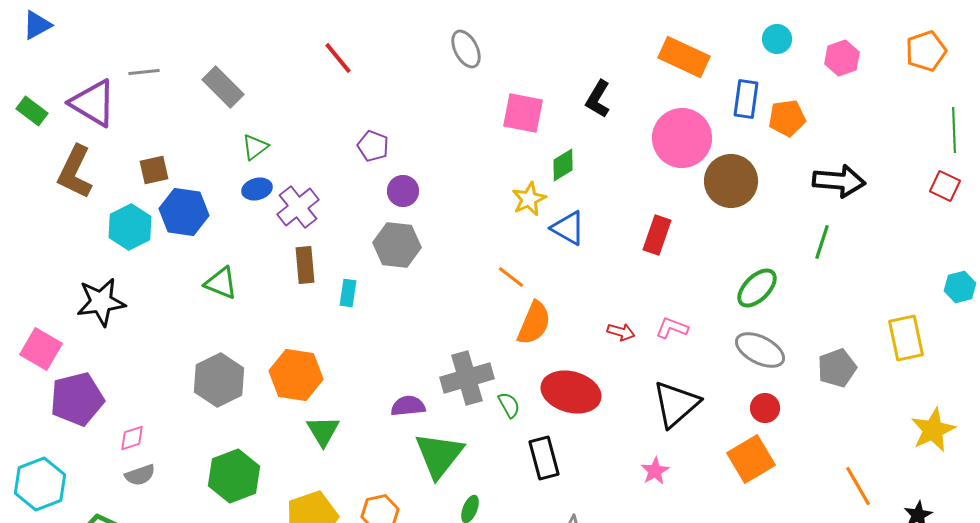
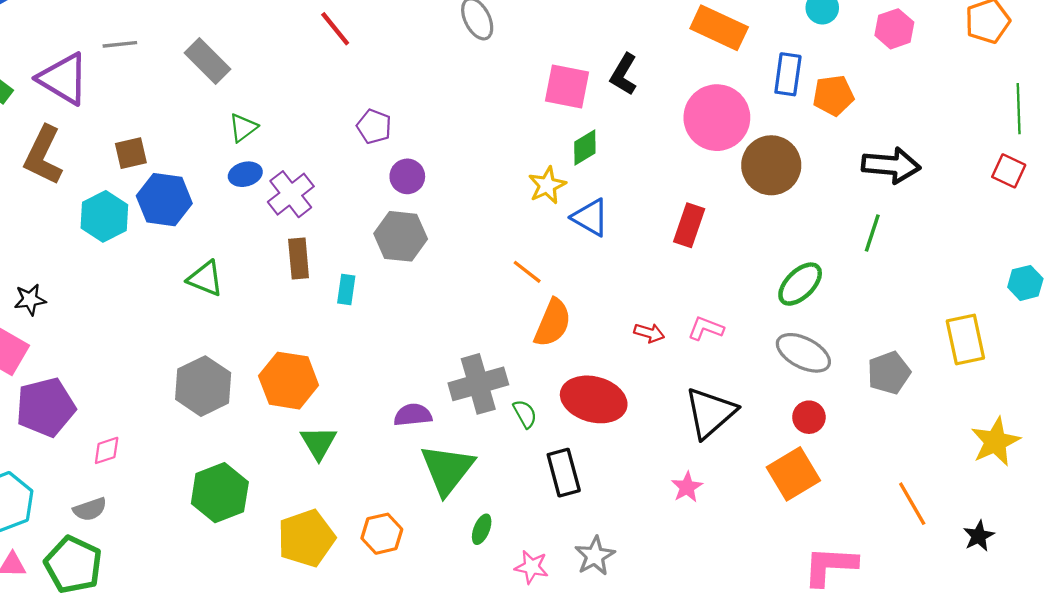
pink square: (523, 113) -> (567, 87), moved
black star: (101, 302) -> (30, 300), moved, size x0.6
gray semicircle: (140, 475) -> (90, 509), moved

